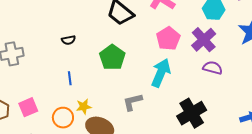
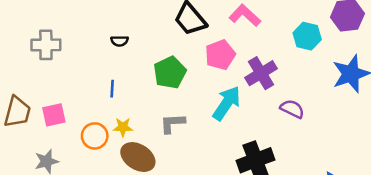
pink pentagon: (168, 39) -> (220, 55), moved
purple cross: (204, 40) -> (261, 73), moved
gray L-shape: (133, 102) -> (172, 123), moved

